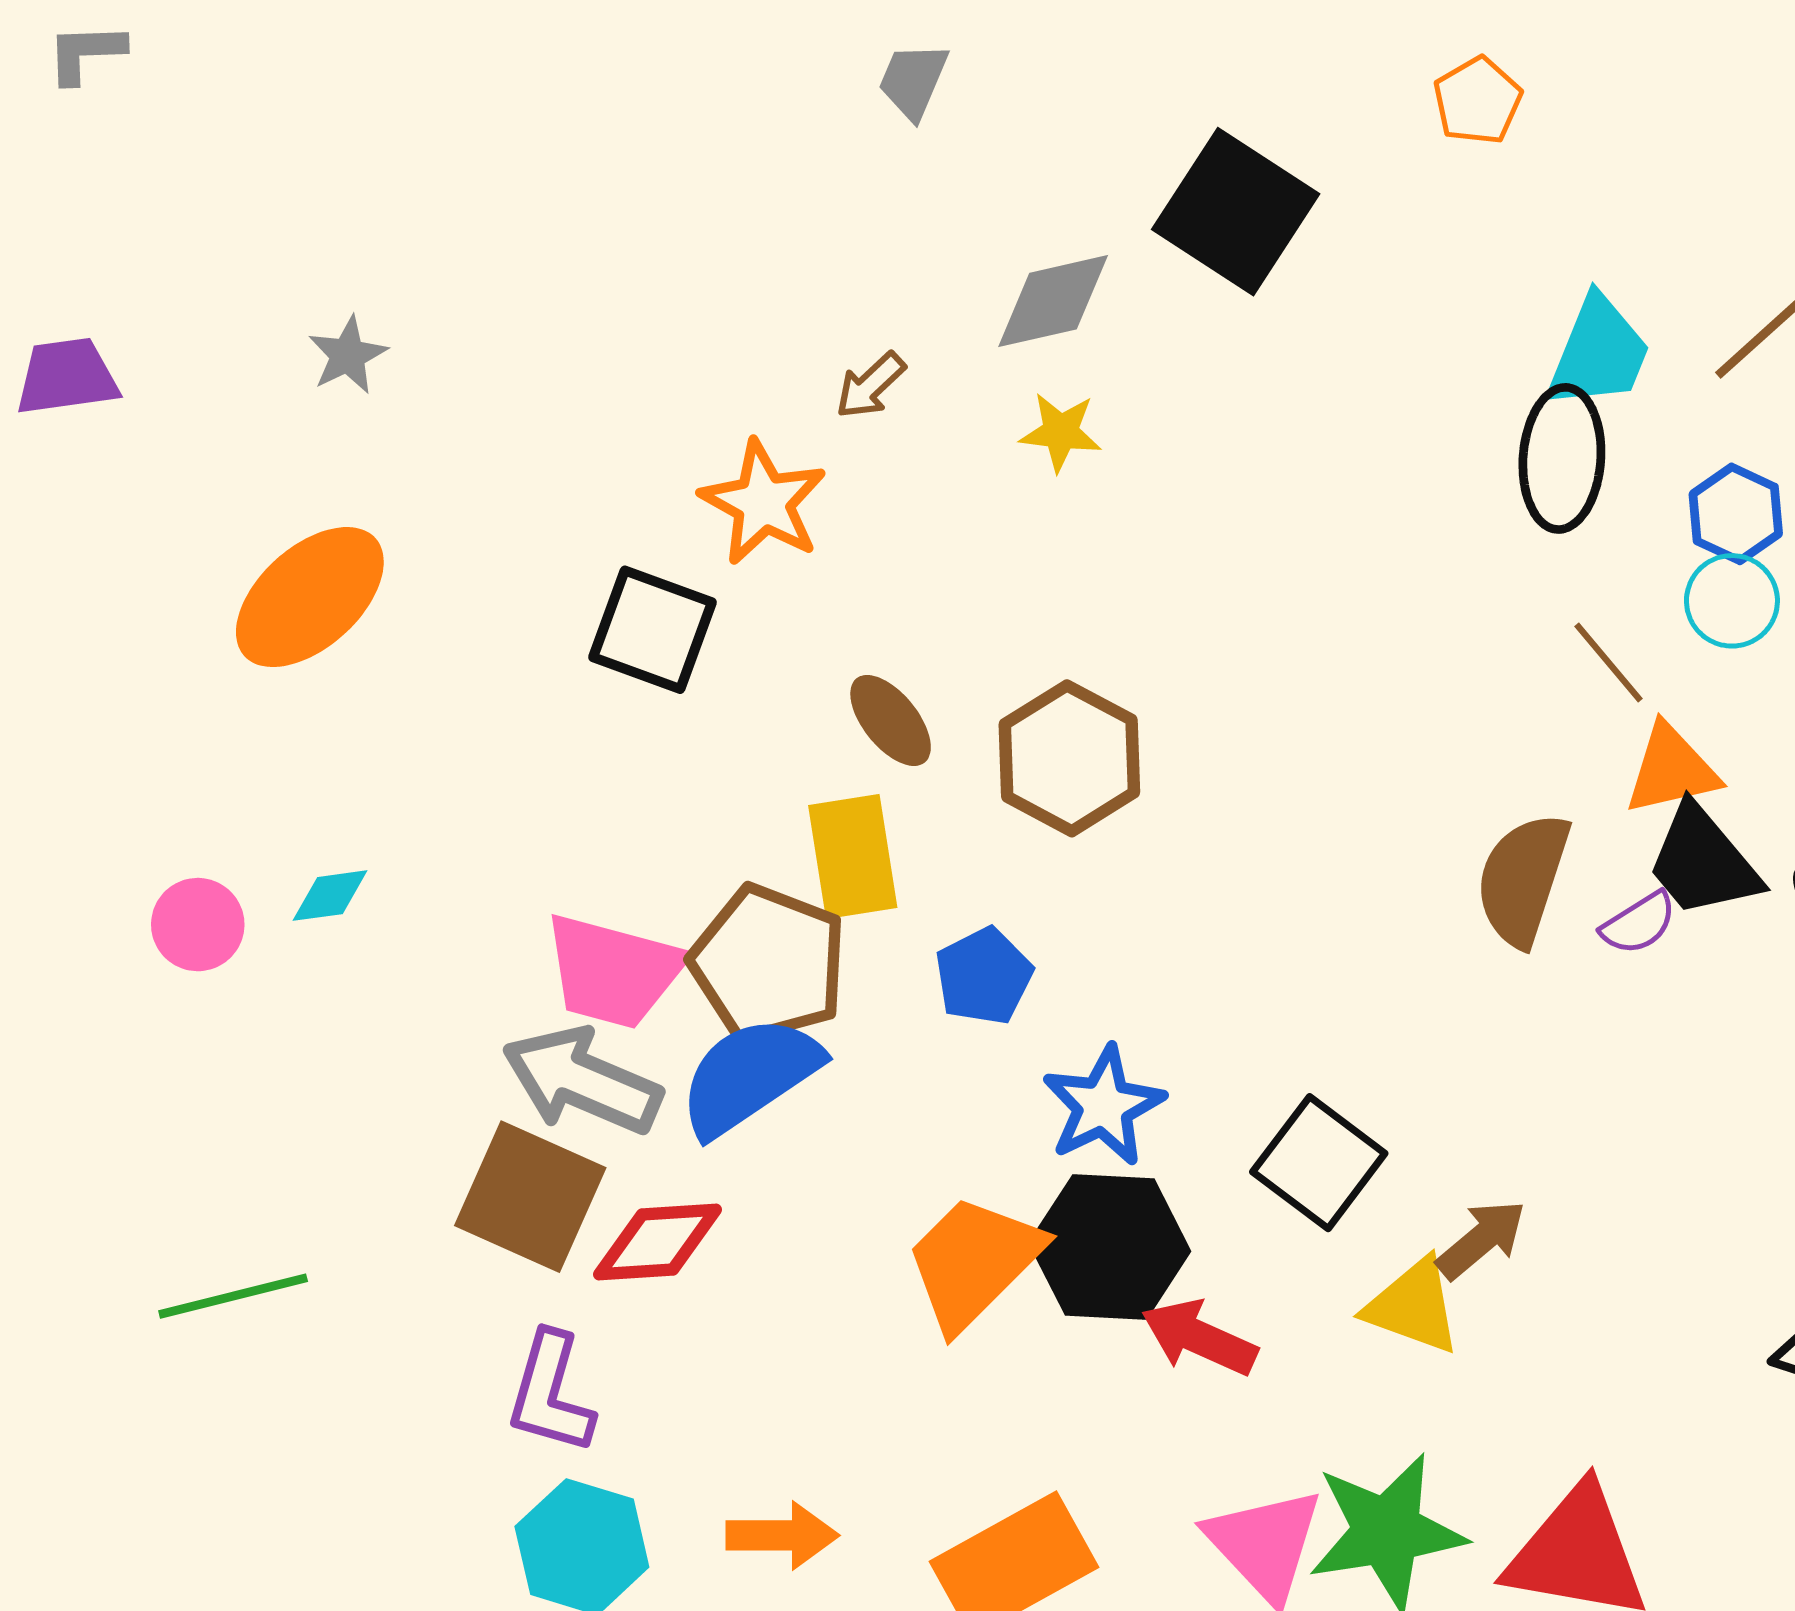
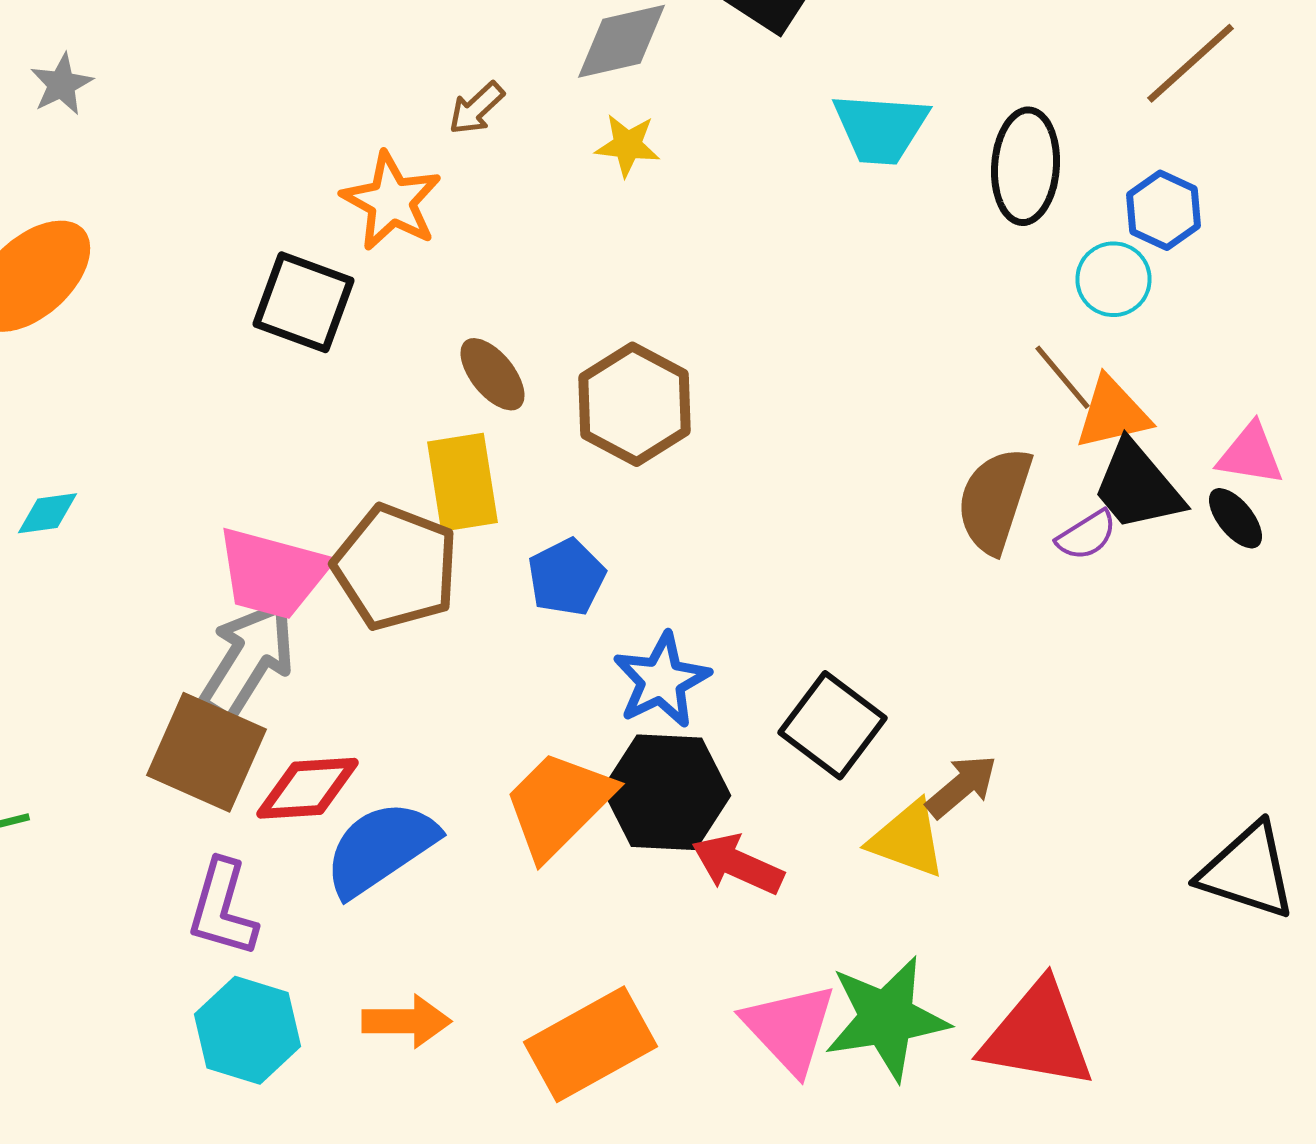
cyan trapezoid: (1598, 353) -> (880, 128), moved, turned 72
cyan circle: (1732, 601) -> (1114, 279), moved
brown line: (1609, 663) -> (1062, 377), moved
blue semicircle: (749, 1076) -> (380, 848), moved
gray arrow: (582, 1081) -> (248, 660), turned 99

